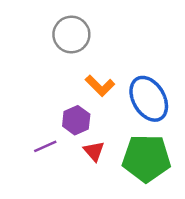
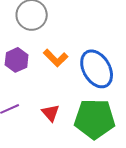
purple hexagon: (76, 120) -> (17, 60), moved

